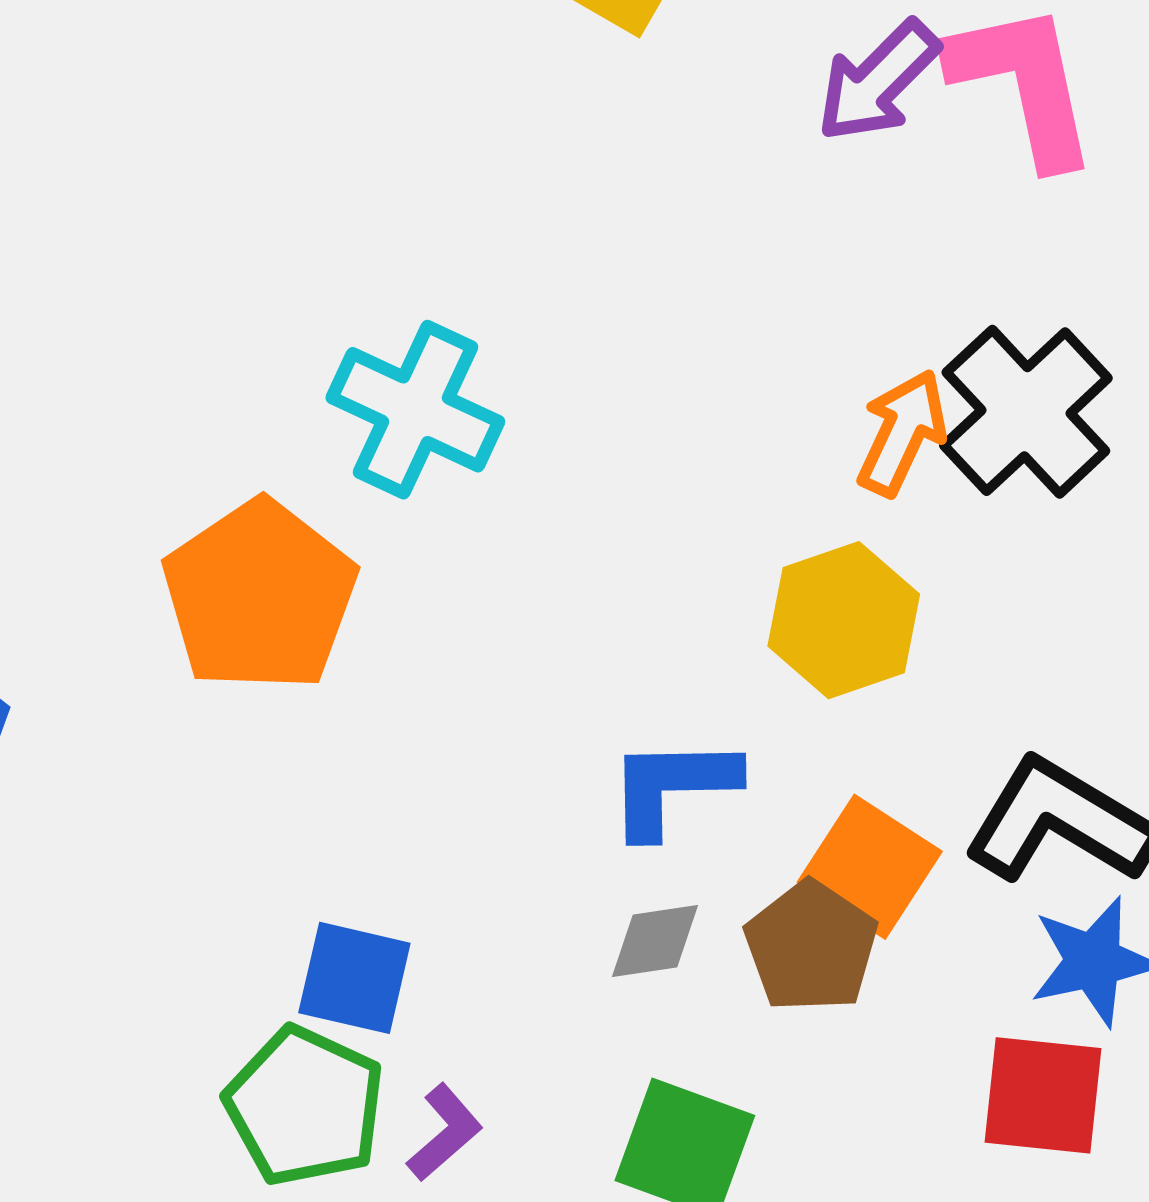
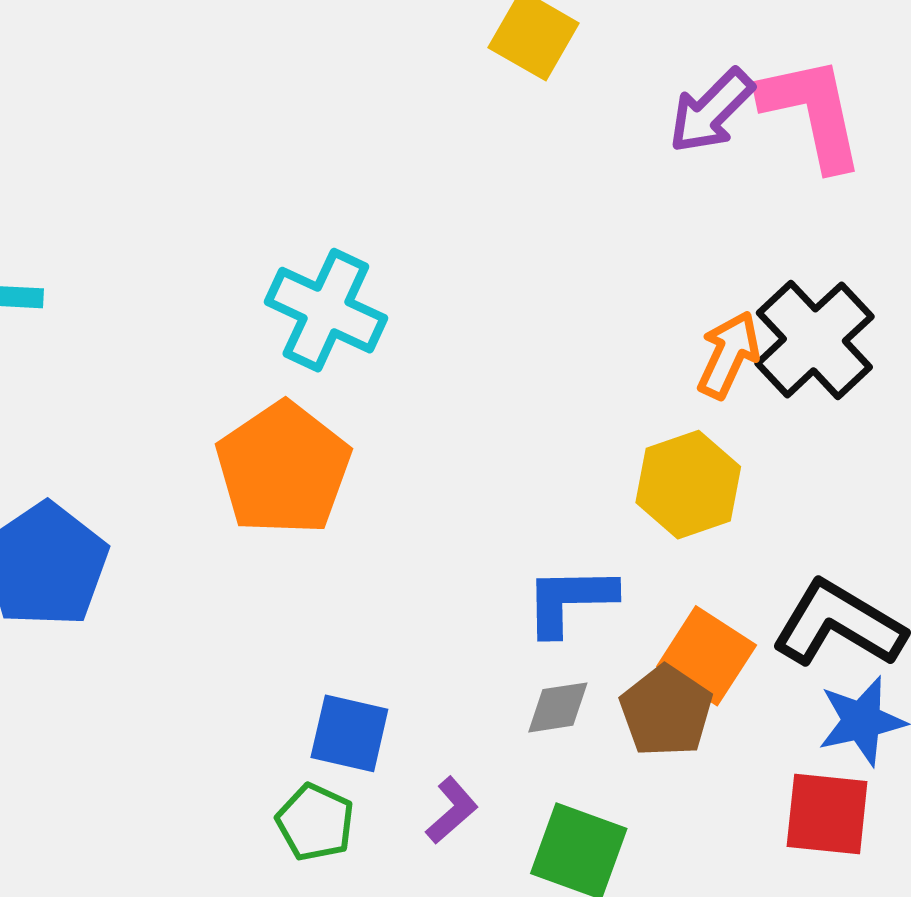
cyan cross: (415, 410) -> (326, 310), moved
green pentagon: (305, 1106) -> (315, 822), size x0.7
purple L-shape: (445, 1133) -> (452, 810), moved

